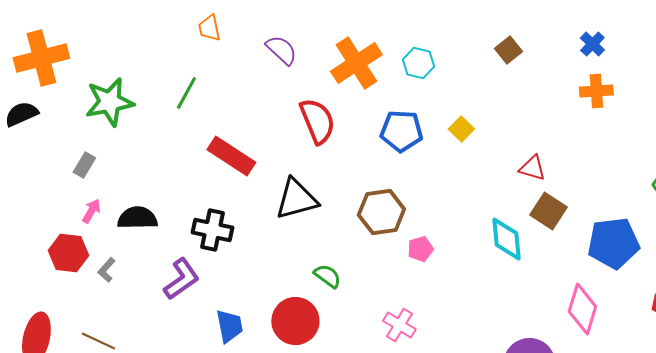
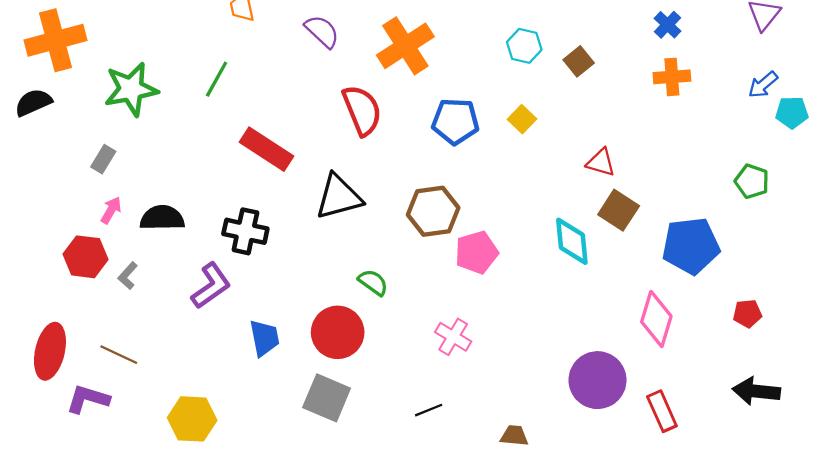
brown square: (508, 50) -> (579, 61), moved
cyan hexagon: (418, 63) -> (524, 46), moved
pink pentagon: (420, 249) -> (476, 252), size x1.5

